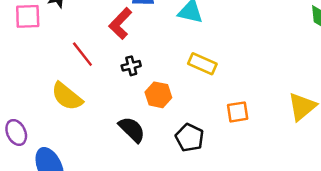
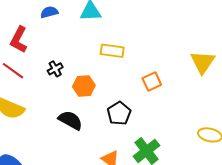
red L-shape: (120, 23) -> (19, 40), moved
black pentagon: (190, 138) -> (119, 113), turned 30

